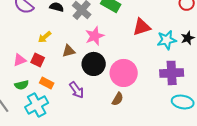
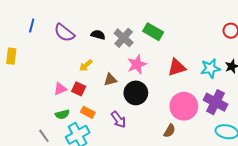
red triangle: (142, 27) -> (177, 67), moved
pink circle: (124, 73) -> (184, 106), moved
purple cross: (172, 73) -> (215, 102), turned 30
brown semicircle: (118, 99) -> (170, 131), moved

